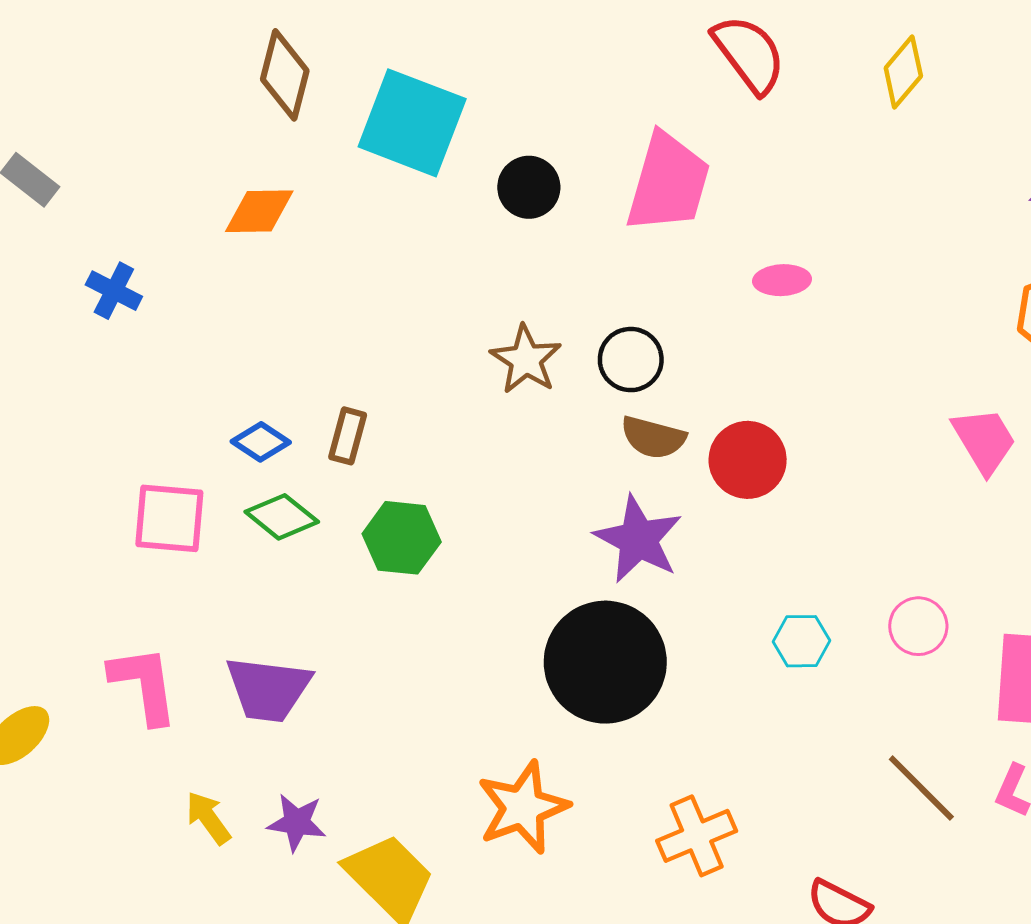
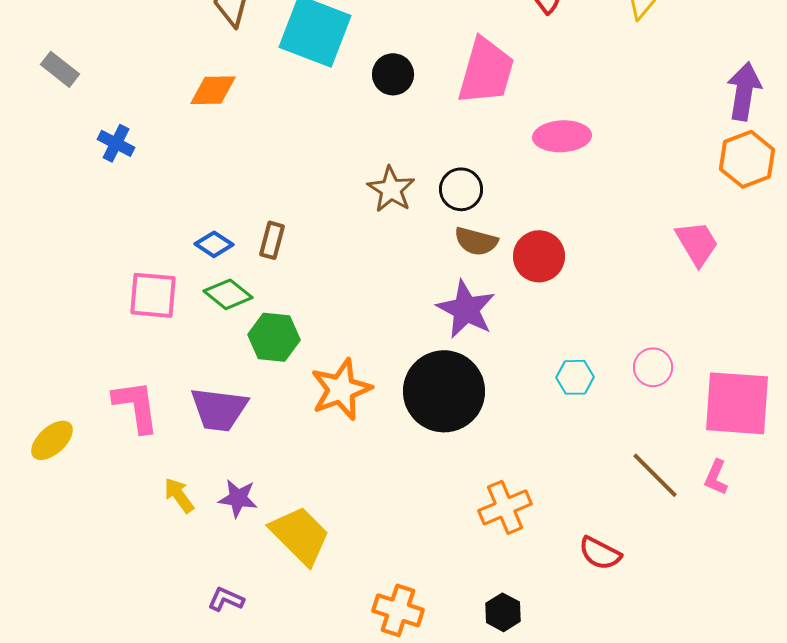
pink ellipse: (782, 280) -> (562, 136), size x1.5
green hexagon: (402, 538) -> (274, 337), moved
orange star: (523, 807) -> (341, 389), moved

